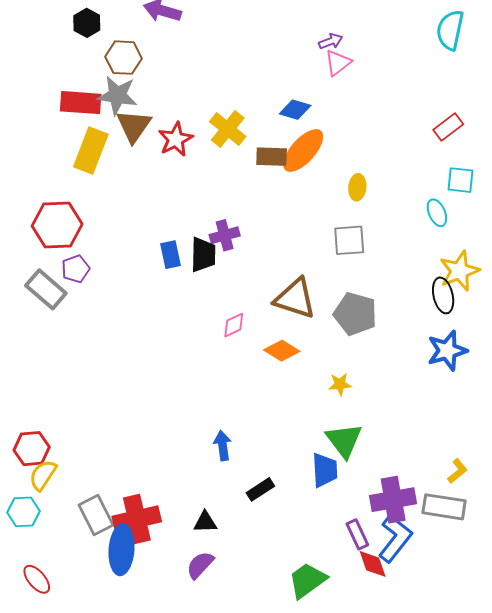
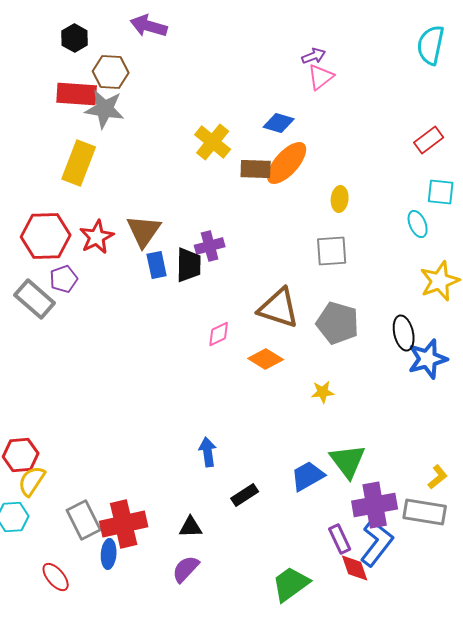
red rectangle: (81, 103) -> (77, 94), moved
brown triangle: (134, 126) -> (144, 231), moved
red star: (176, 139) -> (97, 237), moved
black ellipse: (443, 295) -> (404, 333), moved
green triangle: (344, 440) -> (348, 461), moved
blue trapezoid: (325, 470) -> (308, 476), turned -117
blue ellipse: (121, 550) -> (109, 554), size x0.6
red ellipse: (37, 579) -> (56, 577), moved

